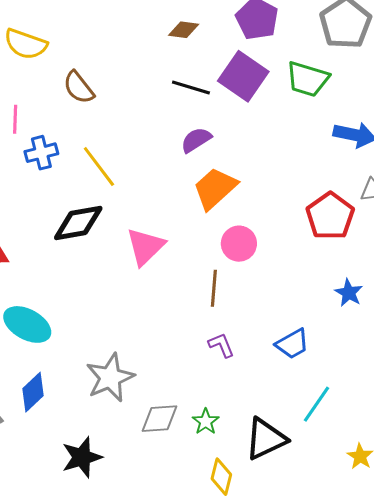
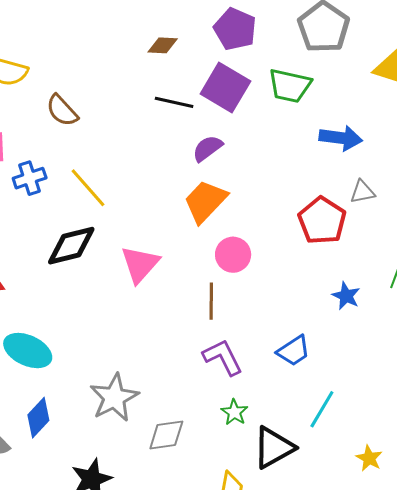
purple semicircle: (196, 140) -> (207, 148), moved
purple L-shape: (221, 345) -> (223, 357), size x1.5
green star: (206, 422) -> (234, 412), moved

